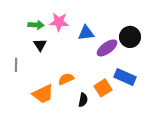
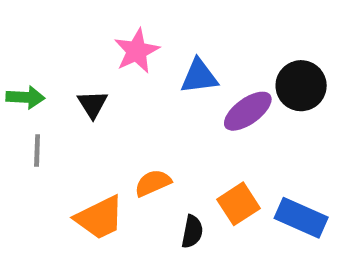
pink star: (59, 22) -> (137, 51), turned -30
green arrow: (36, 25) -> (25, 97), moved
blue rectangle: (125, 77) -> (301, 218), moved

